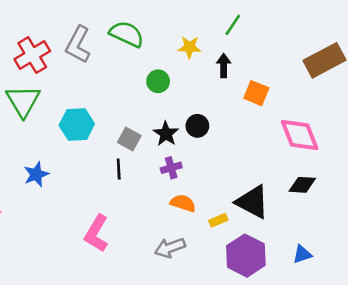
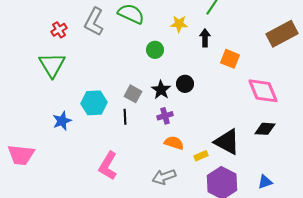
red cross: (32, 55) -> (59, 30), size x0.6
cyan hexagon: (77, 125) -> (94, 103), moved

